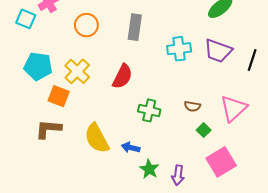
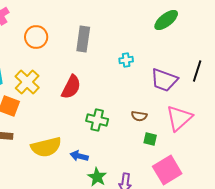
cyan cross: (179, 49) -> (126, 60), size x0.6
purple trapezoid: (218, 51) -> (164, 80), moved
green square: (204, 130) -> (150, 139), turned -32
yellow semicircle: (97, 138) -> (46, 147), turned -76

